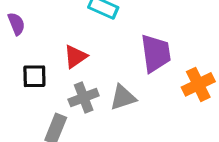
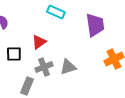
purple trapezoid: (156, 53) -> (95, 25), moved

